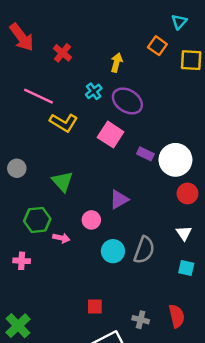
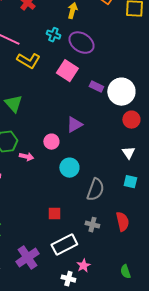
cyan cross: (94, 91) -> (53, 35), turned -32
green triangle: (62, 181) -> (13, 104), moved
gray semicircle: (144, 250) -> (95, 190), moved

